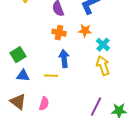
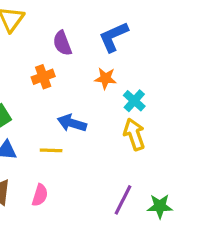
orange cross: (59, 33) -> (43, 77), moved, turned -32
blue arrow: (64, 59) -> (72, 123), turned -66

